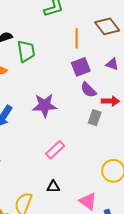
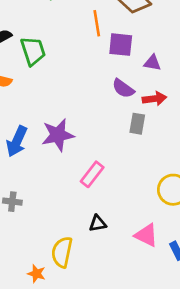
purple triangle: (112, 64) -> (152, 63), moved
purple square: (81, 67) -> (121, 45), moved, turned 36
purple star: (45, 105) -> (58, 135), moved

